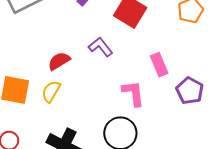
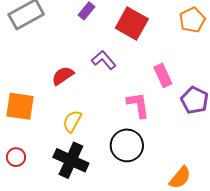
yellow semicircle: (51, 91) -> (72, 121), moved

